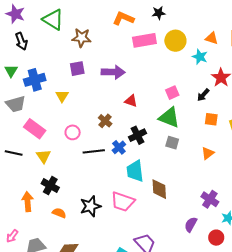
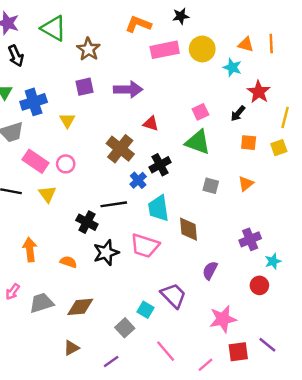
brown star: (81, 38) -> (88, 49), turned 30
brown cross: (105, 121) -> (120, 149), size x1.6
pink circle: (73, 132) -> (66, 164), moved
gray square: (172, 143) -> (211, 186), moved
black line: (94, 151) -> (114, 204), moved
black cross: (50, 186) -> (87, 222), moved
purple cross: (210, 199) -> (250, 239), turned 36
purple semicircle: (191, 224) -> (210, 270), moved

